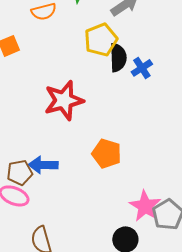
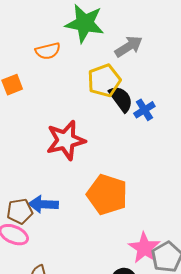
black semicircle: (118, 58) -> (121, 99), turned -36
orange pentagon: (107, 154) -> (107, 195), size x1.4

